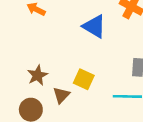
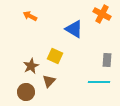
yellow square: (84, 79) -> (55, 56), moved

